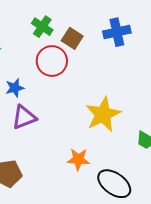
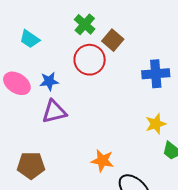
blue cross: (117, 32) -> (156, 74), moved
yellow star: (103, 114) -> (156, 124), moved, size x0.6

